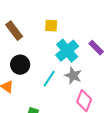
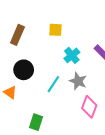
brown rectangle: (14, 31) -> (17, 35), turned 60
cyan cross: (67, 51) -> (72, 55), size x0.7

